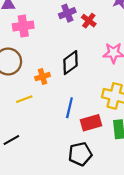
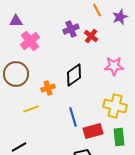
pink cross: (23, 26) -> (30, 41), turned -30
blue line: (69, 108) -> (73, 117), turned -30

